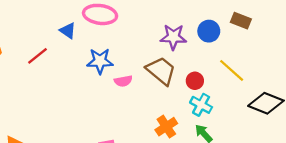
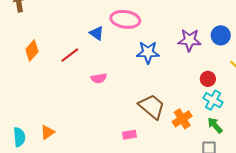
blue star: (100, 61) -> (148, 52), moved
brown trapezoid: (161, 71) -> (152, 107), moved
pink semicircle: (123, 81) -> (99, 78), moved

